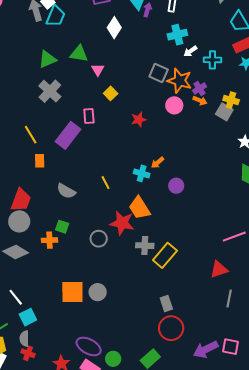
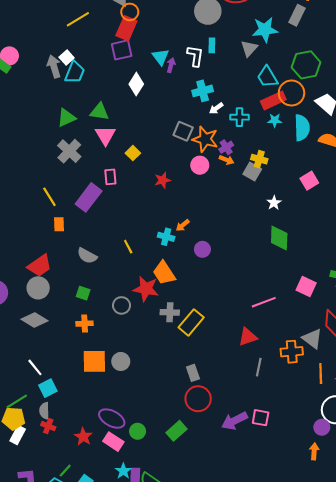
pink triangle: (98, 70) -> (105, 135), moved, size x1.5
red trapezoid: (21, 200) -> (40, 266), turned 35
orange cross: (50, 240) -> (85, 324), moved

